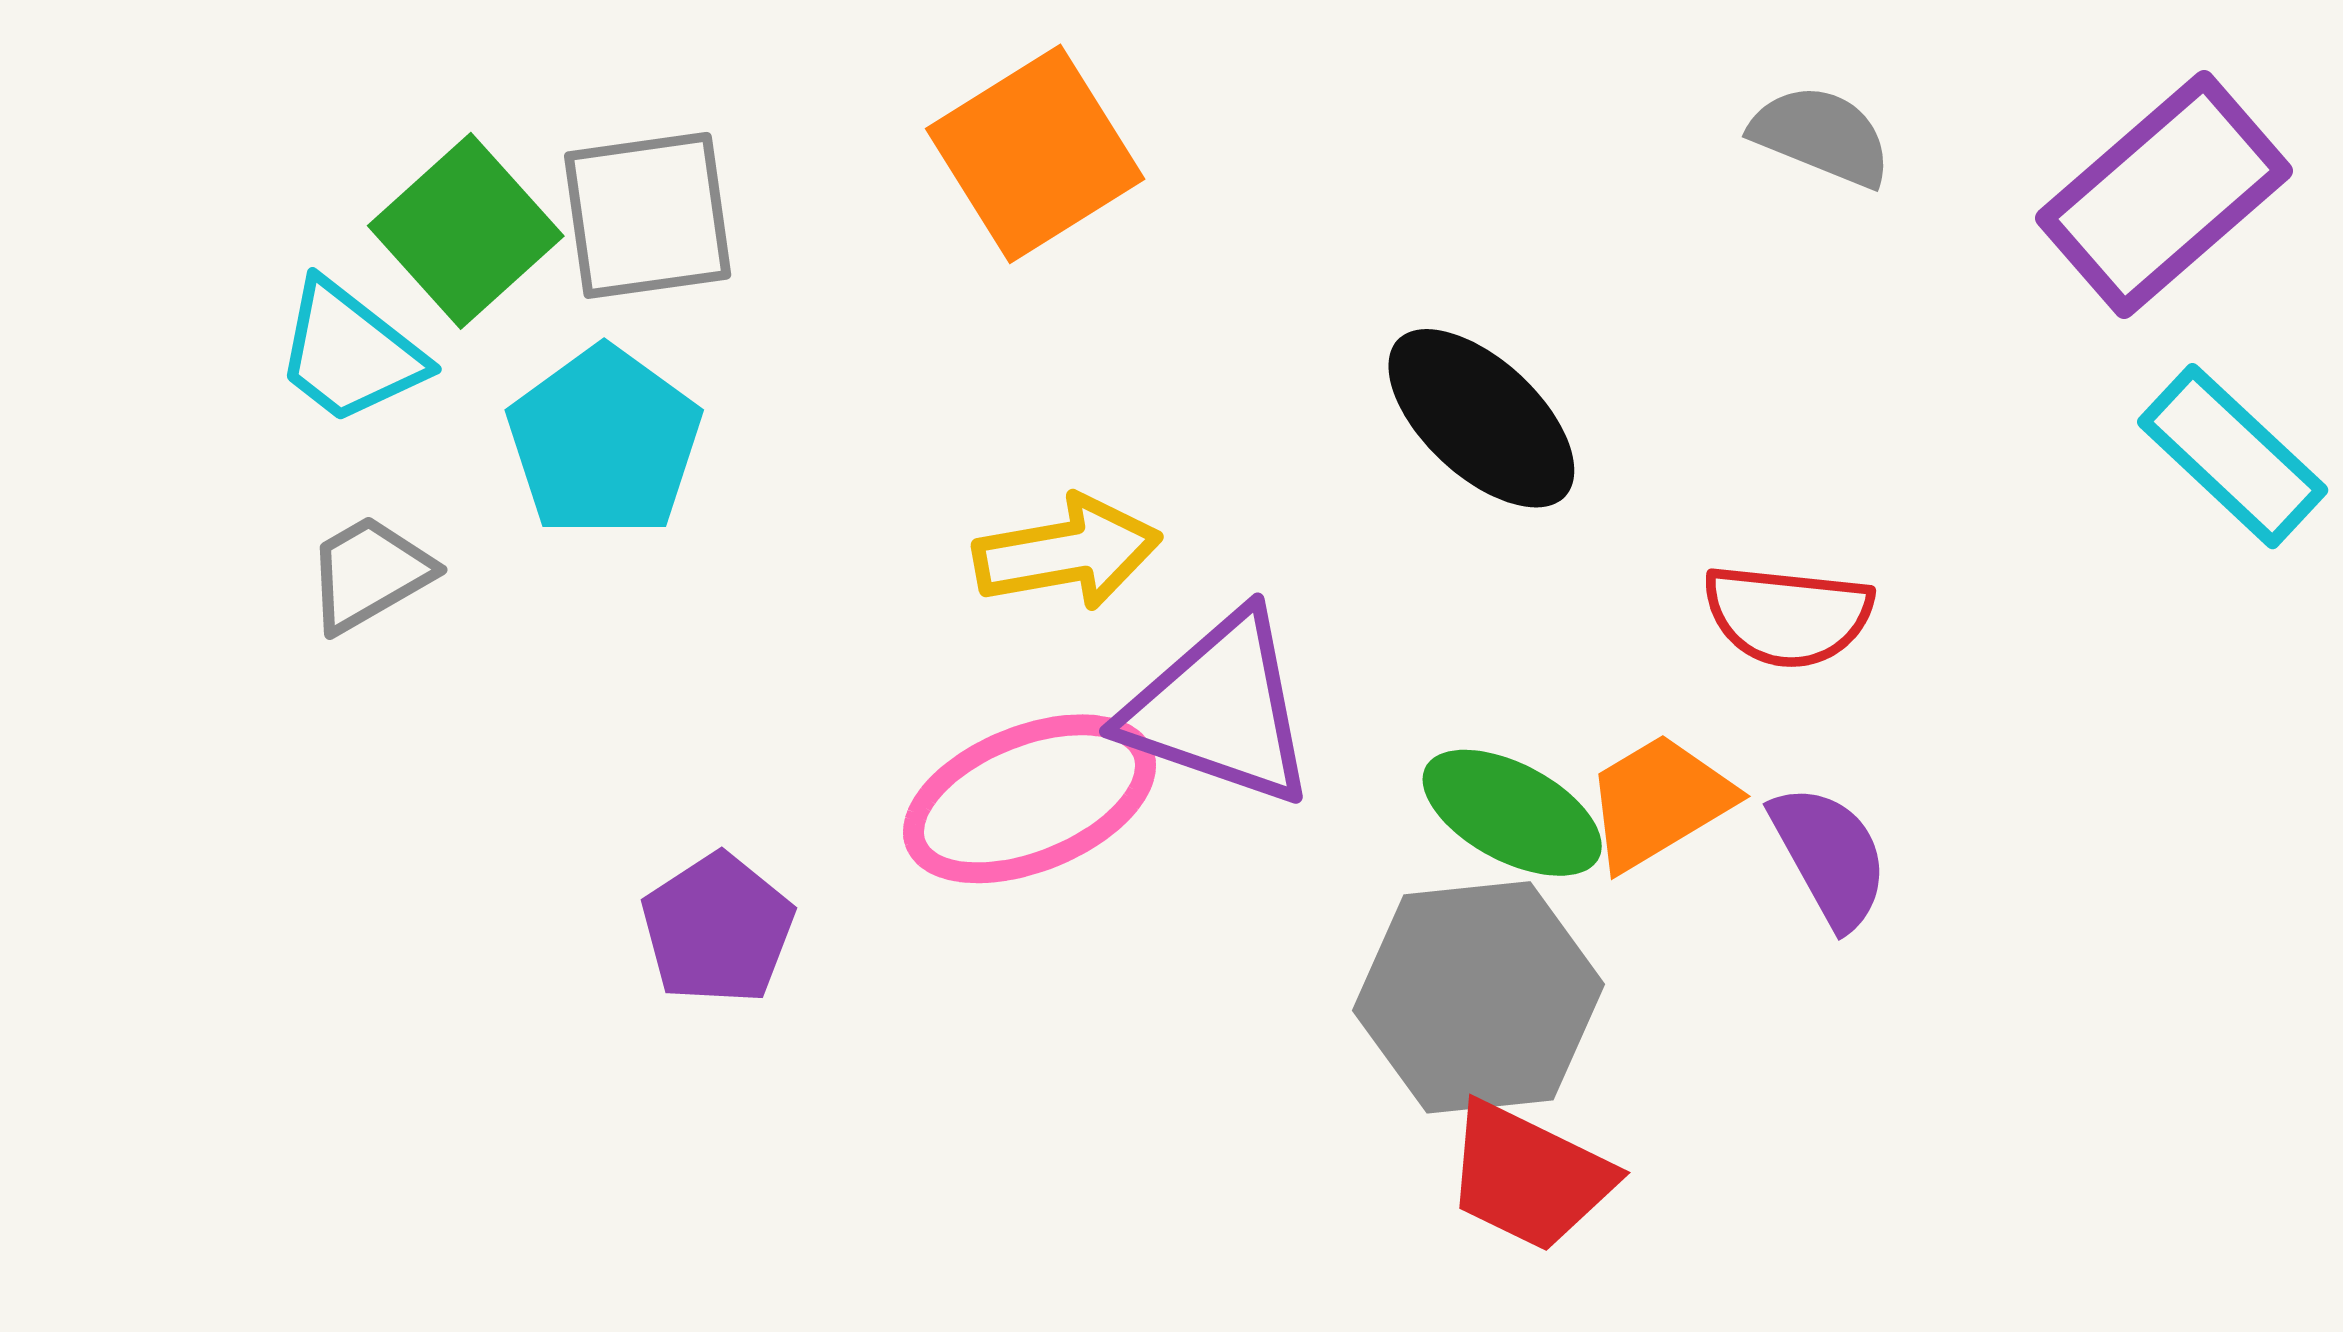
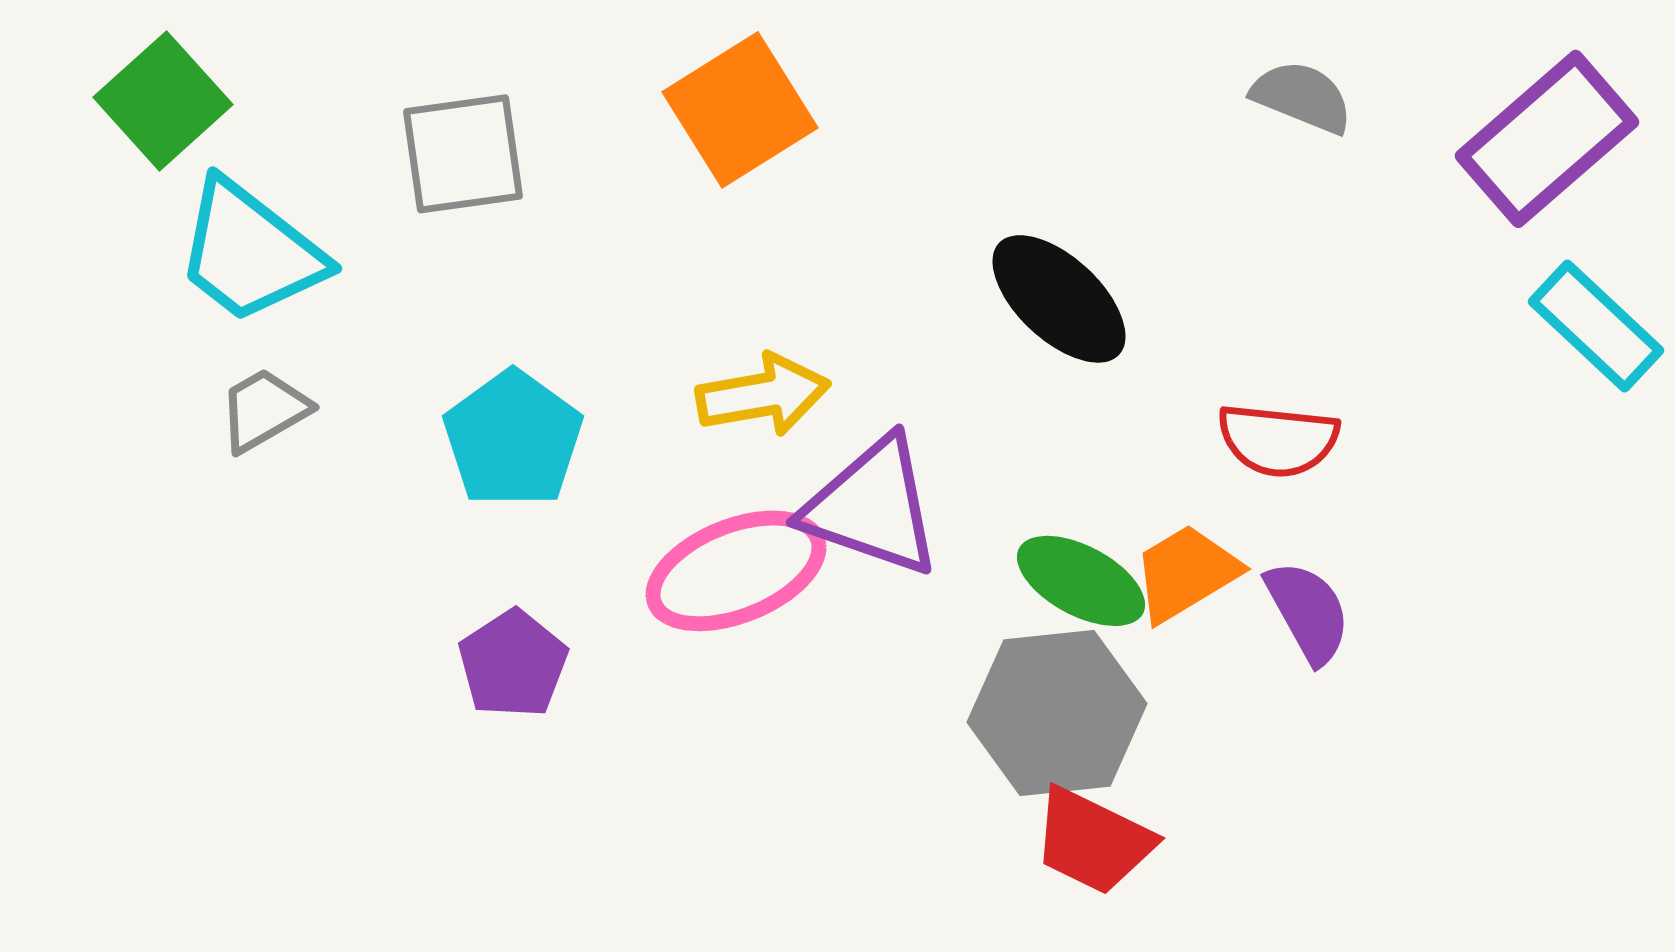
green square: (466, 231) -> (163, 101), moved
cyan trapezoid: (350, 353) -> (250, 252), size x1.4
cyan pentagon: (604, 442) -> (513, 439), moved

